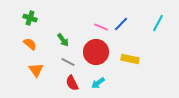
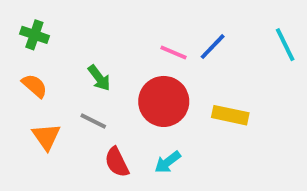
cyan line: (158, 23) -> (285, 45), turned -54
gray line: (68, 62) -> (93, 121), moved

